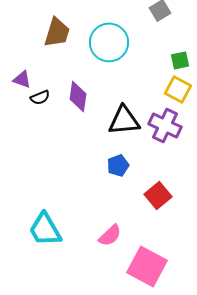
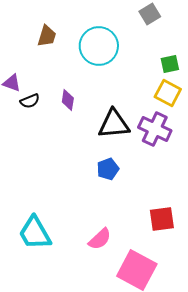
brown trapezoid: (57, 32) -> (47, 36), size x0.7
purple diamond: (78, 96) -> (68, 100), size x0.7
red square: (158, 195) -> (162, 219), moved, turned 32

